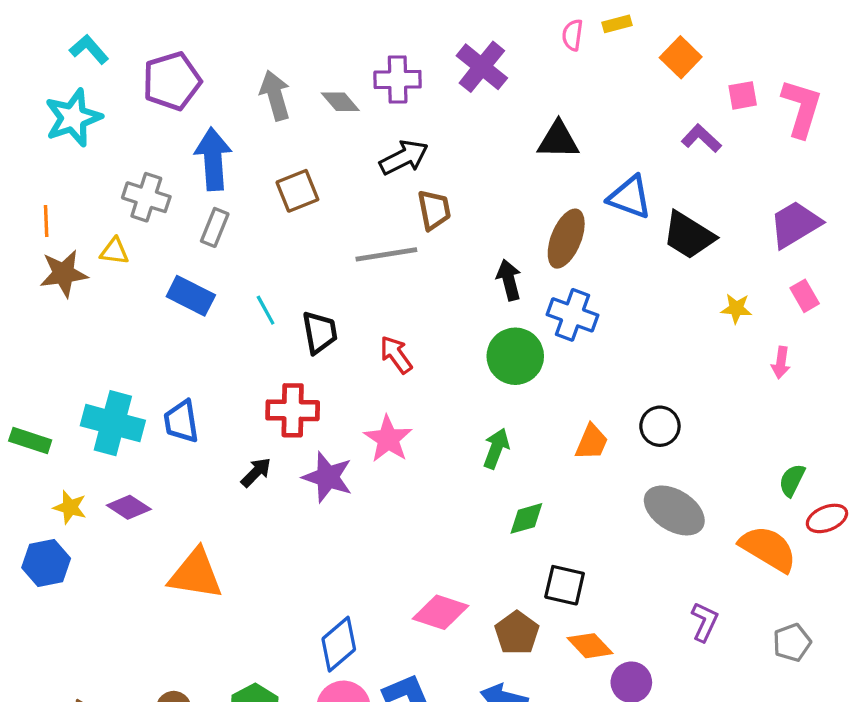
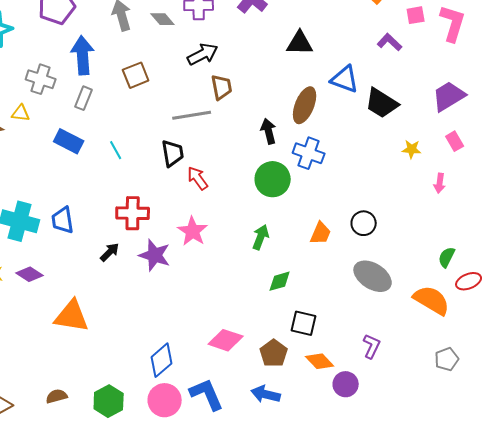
black trapezoid: (320, 332) -> (173, 153), moved
purple L-shape: (704, 622) -> (372, 346), moved

